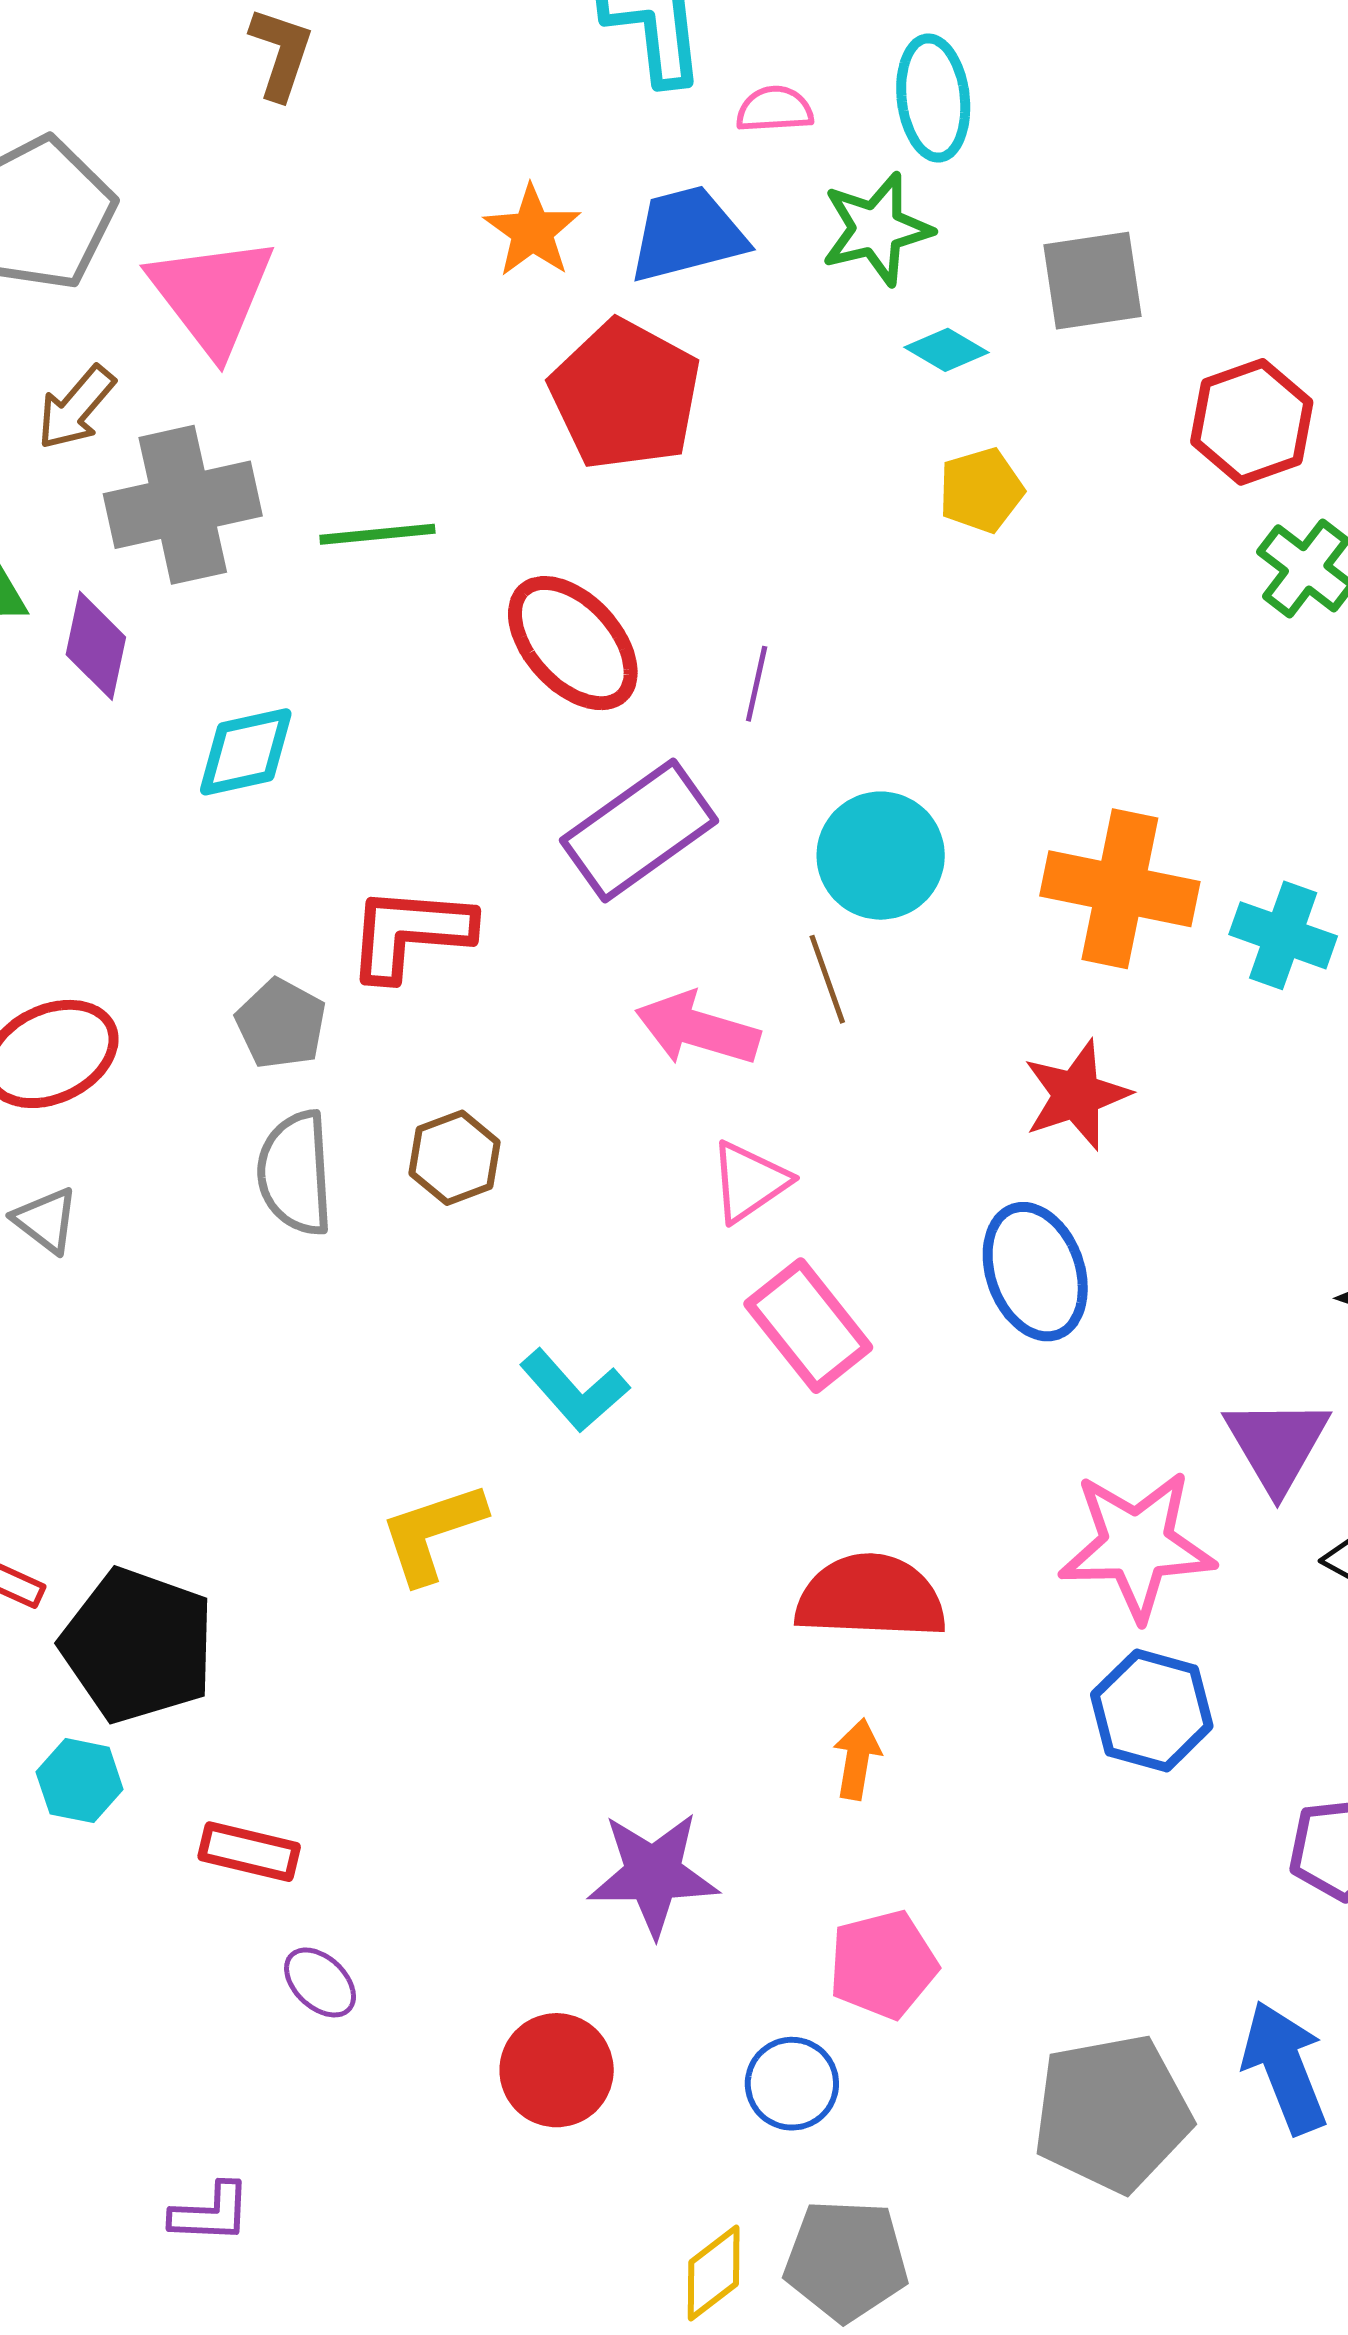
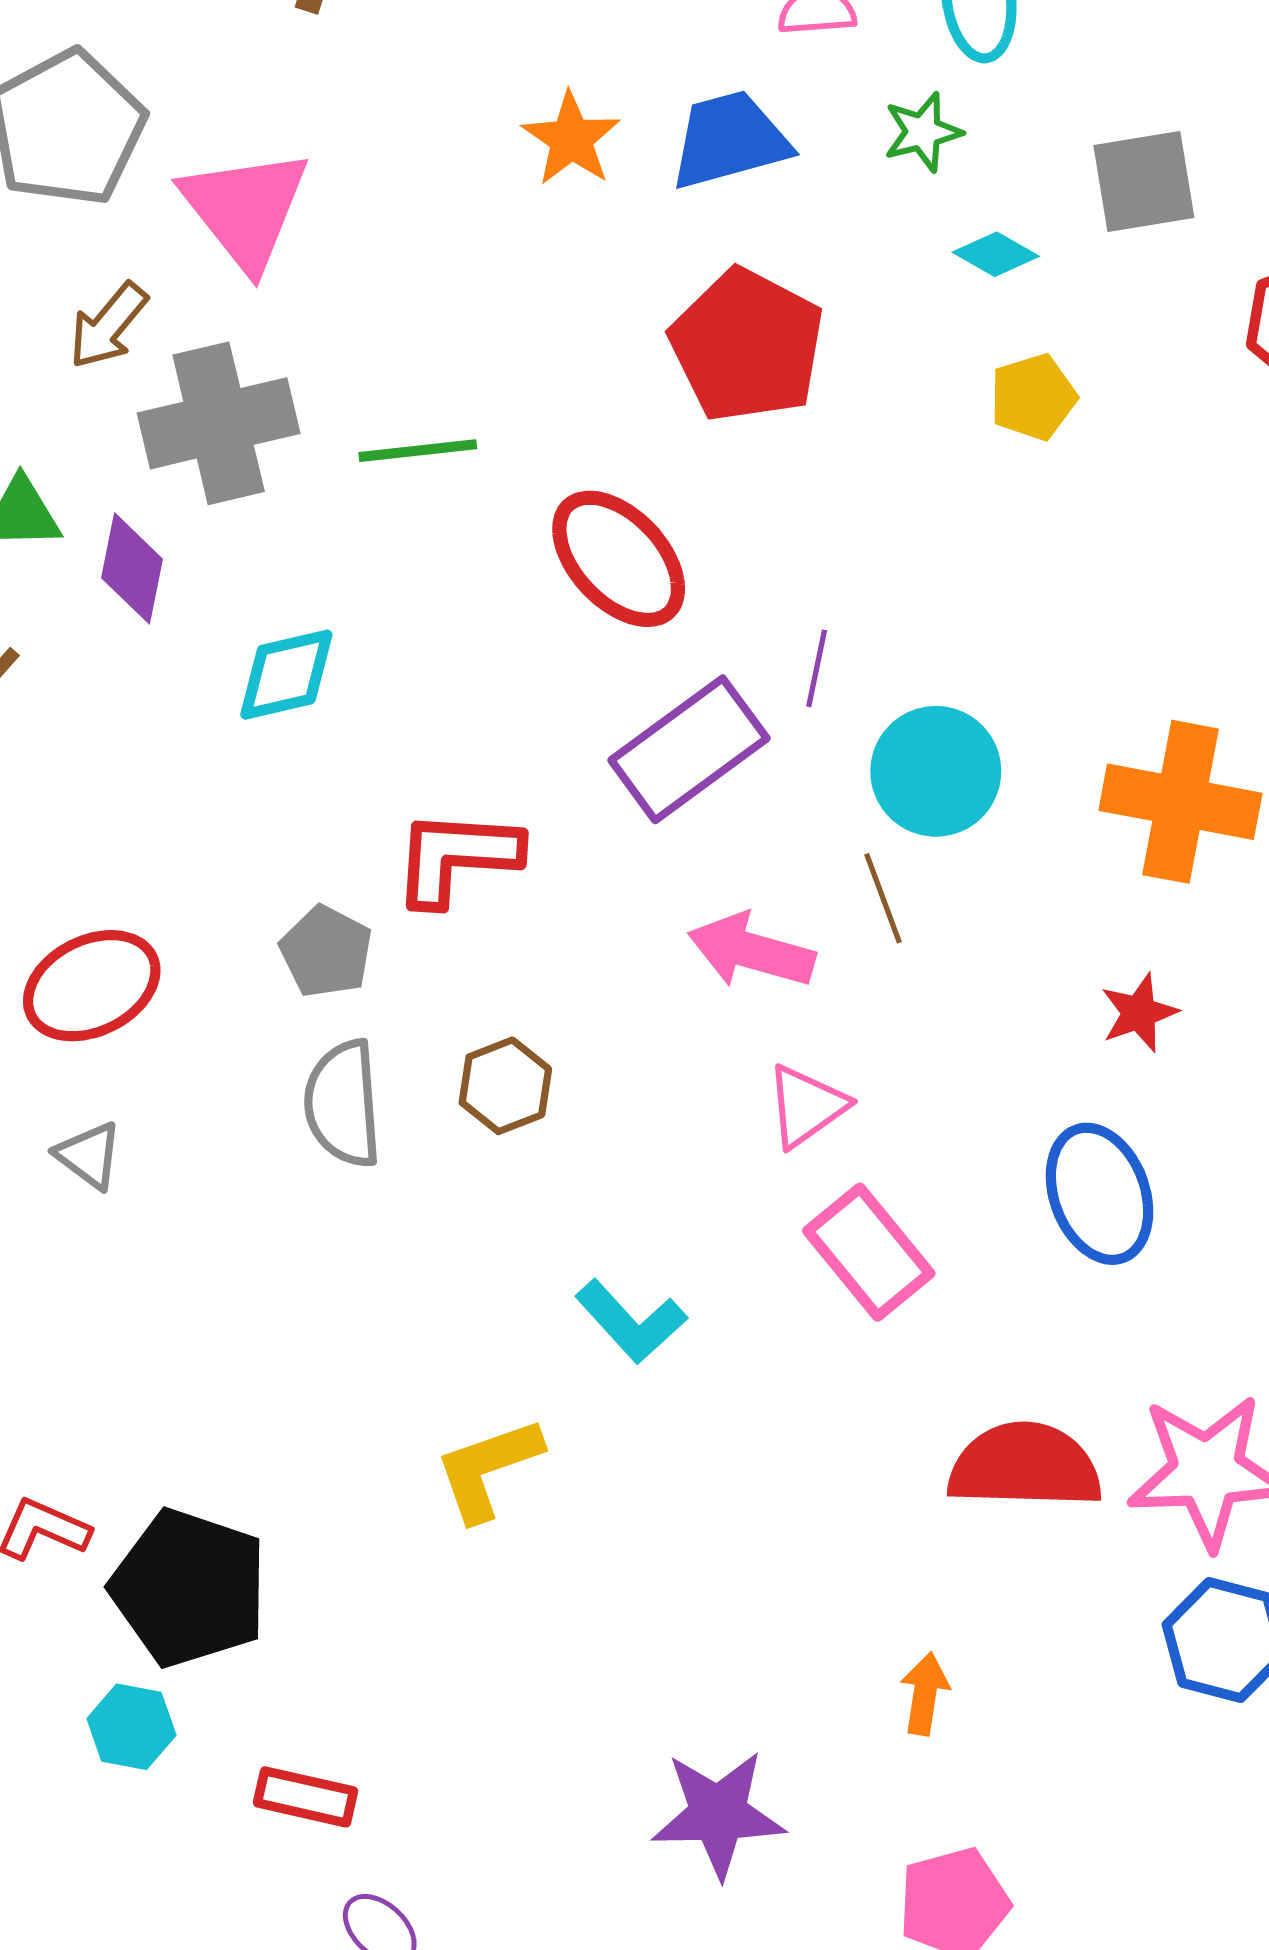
green star: (877, 229) -> (923, 132), size x0.7
red pentagon: (625, 395) -> (747, 345), moved
purple line: (757, 684) -> (817, 668), moved
red star: (1076, 1095) -> (1139, 1013), size x0.7
red semicircle: (871, 1597) -> (1025, 1466), moved

